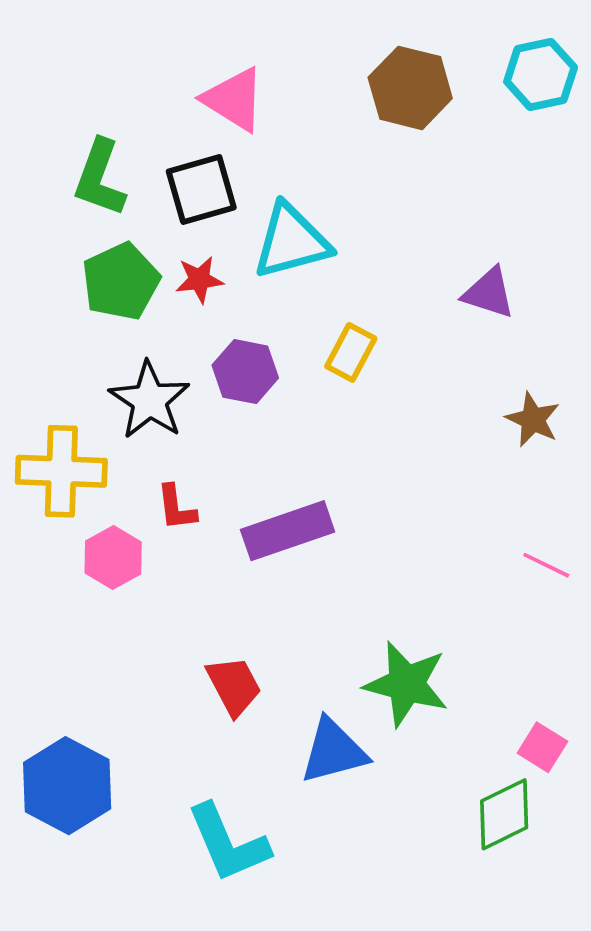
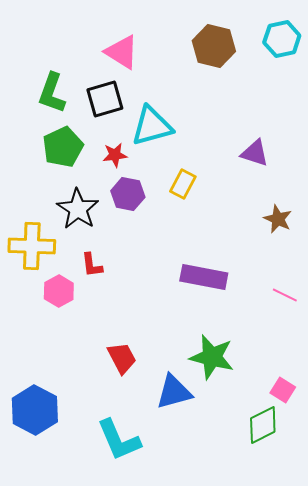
red star: (199, 280) -> (115, 155), moved
purple rectangle: (288, 531) -> (204, 277), moved, turned 30

